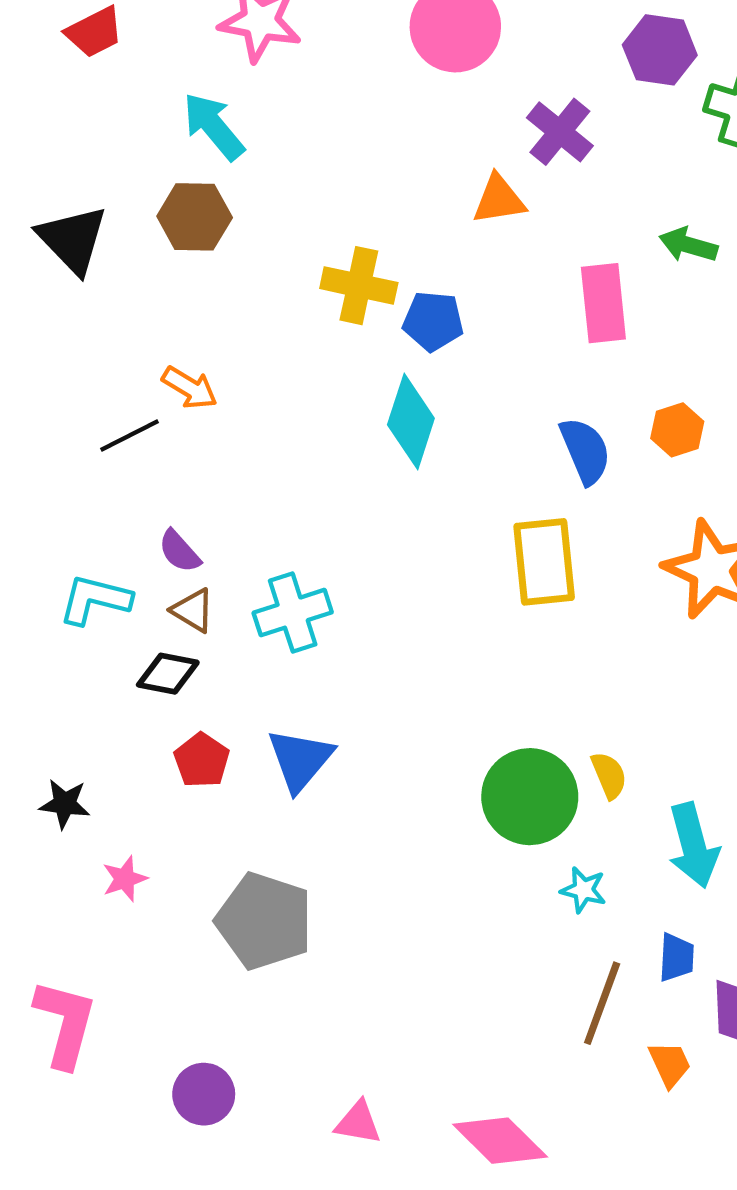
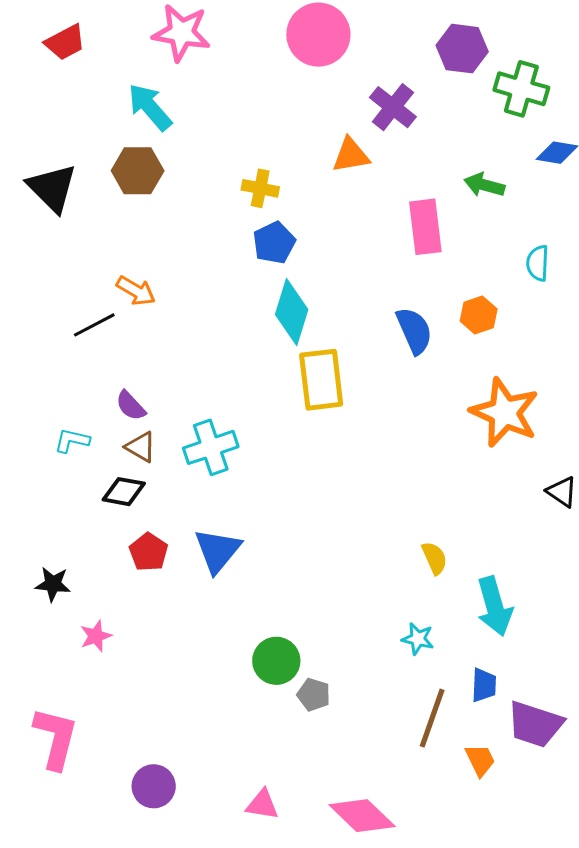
yellow cross: (359, 286) -> (260, 188), moved, size x0.7
blue pentagon: (433, 321) -> (274, 243), moved, turned -30
yellow rectangle: (544, 562) -> (321, 380), moved
cyan L-shape: (95, 600) -> (72, 440), size x0.7
green circle: (530, 797) -> (276, 661), moved, size x0.7
gray pentagon: (264, 921) -> (314, 695), moved, size x0.5

